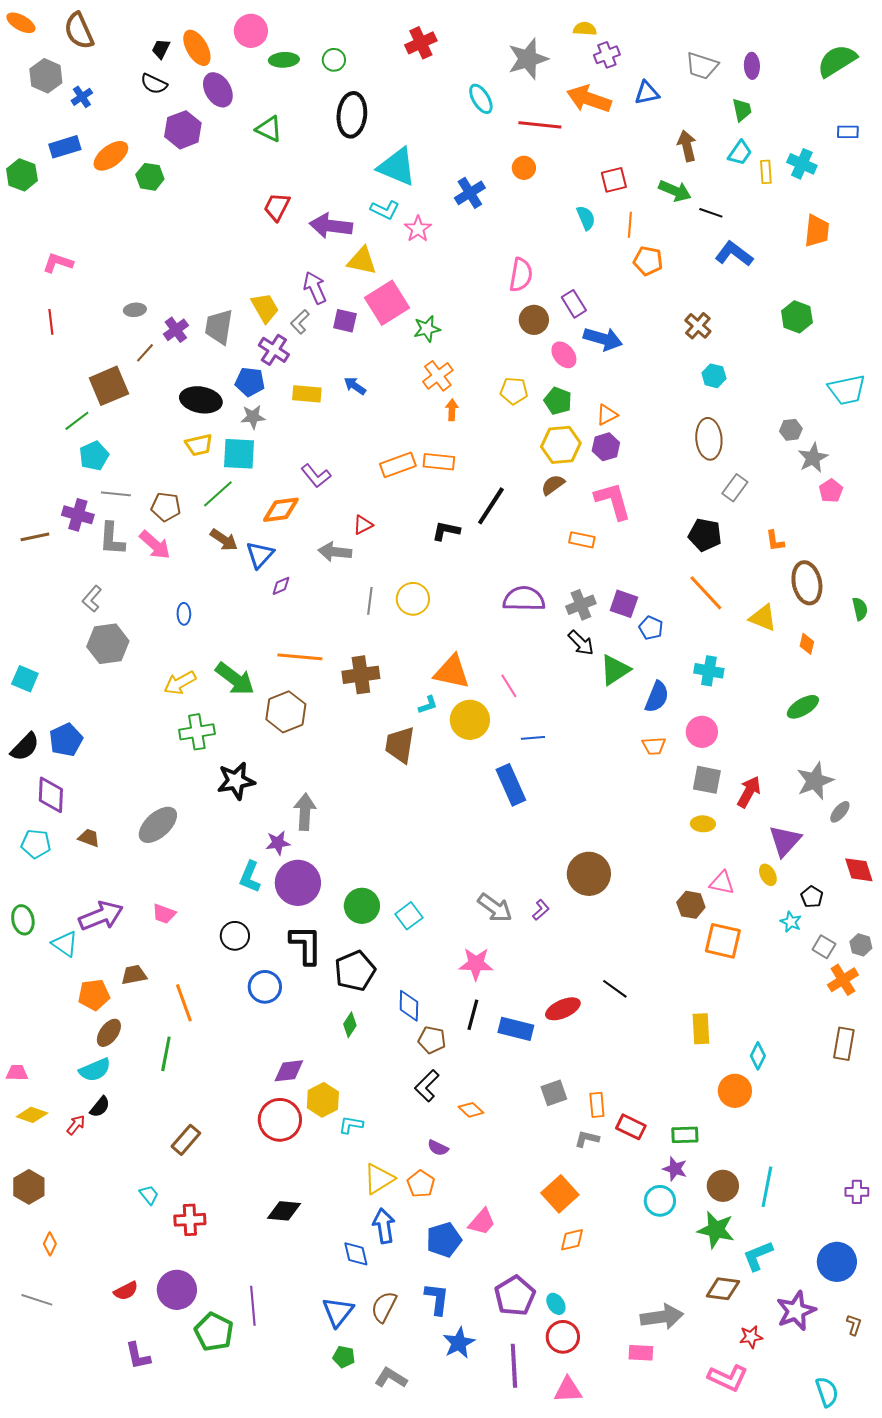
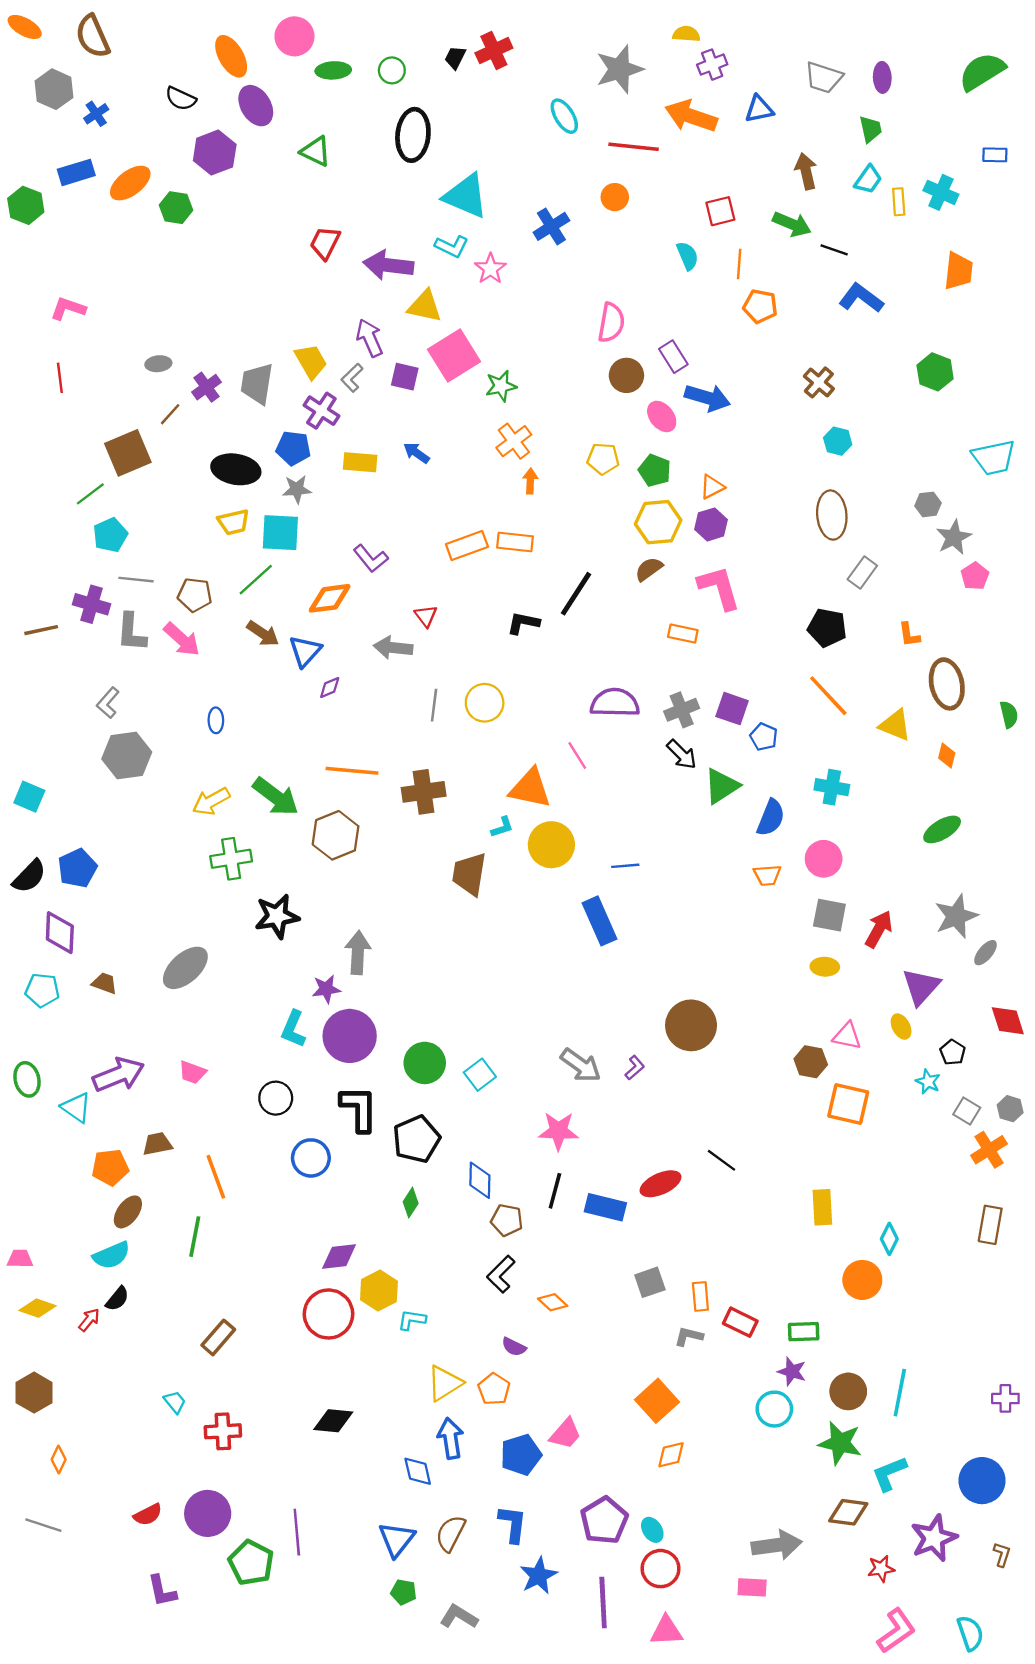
black trapezoid: (161, 49) -> (455, 57), moved
red triangle: (363, 525) -> (426, 616), turned -40
pink line: (509, 686) -> (577, 756), moved
pink L-shape: (728, 1378) -> (896, 1631), moved, turned -60

